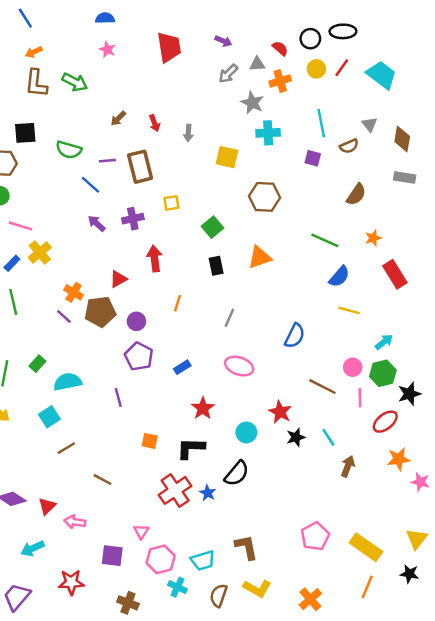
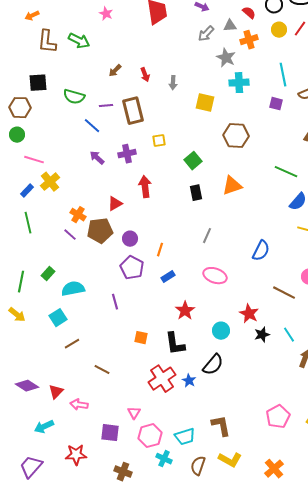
orange arrow: (34, 52) -> (32, 16), moved
orange line: (177, 303) -> (160, 250), moved
black L-shape: (191, 448) -> (175, 344), turned -100

